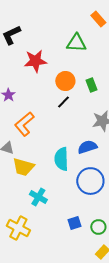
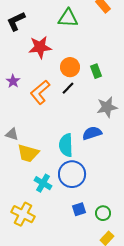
green triangle: (76, 43) -> (68, 18), moved
orange L-shape: (24, 124) -> (40, 92), moved
blue circle: (90, 181) -> (72, 174), moved

